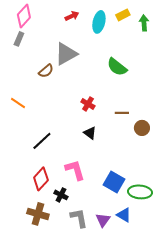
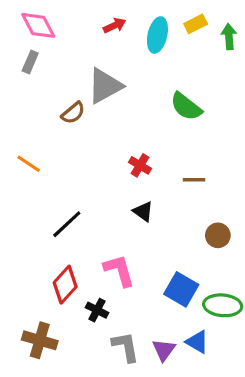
pink diamond: (24, 16) -> (38, 25), turned -70
brown circle: (142, 128) -> (218, 235), moved
brown cross: (38, 214) -> (40, 340), moved

